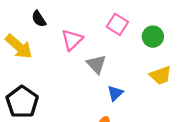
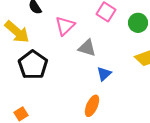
gray triangle: (96, 64) -> (87, 48), turned -30
black pentagon: (22, 102) -> (33, 65), moved

